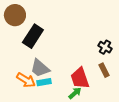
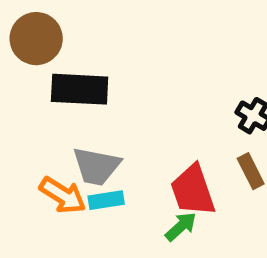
black rectangle: (33, 36) -> (80, 89), turned 60
gray trapezoid: (40, 68) -> (96, 166), turned -30

